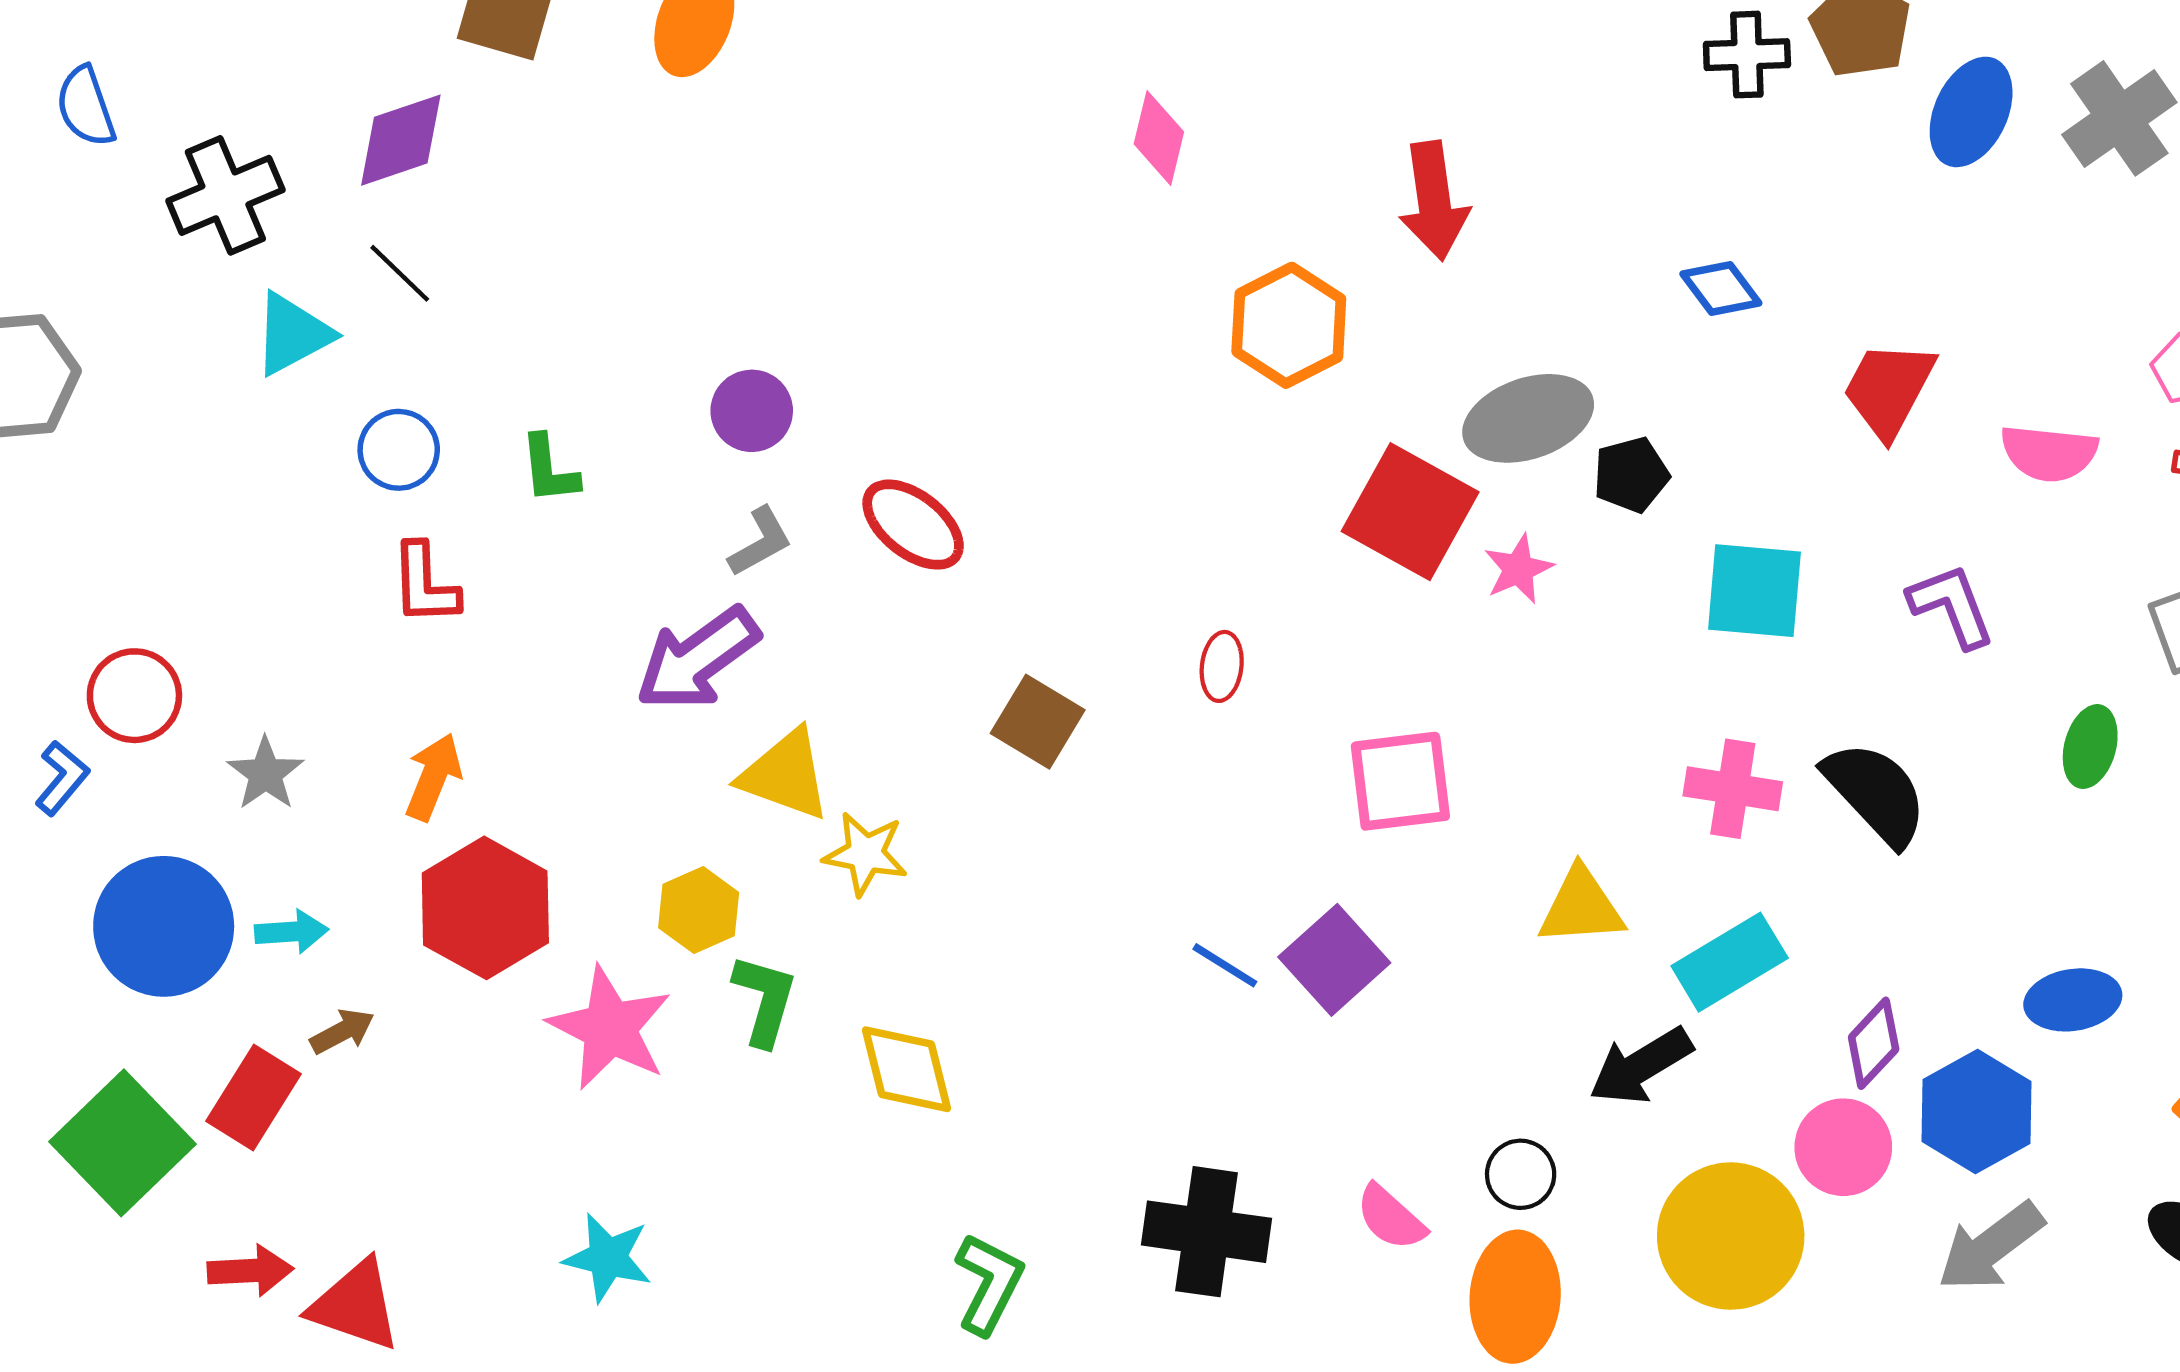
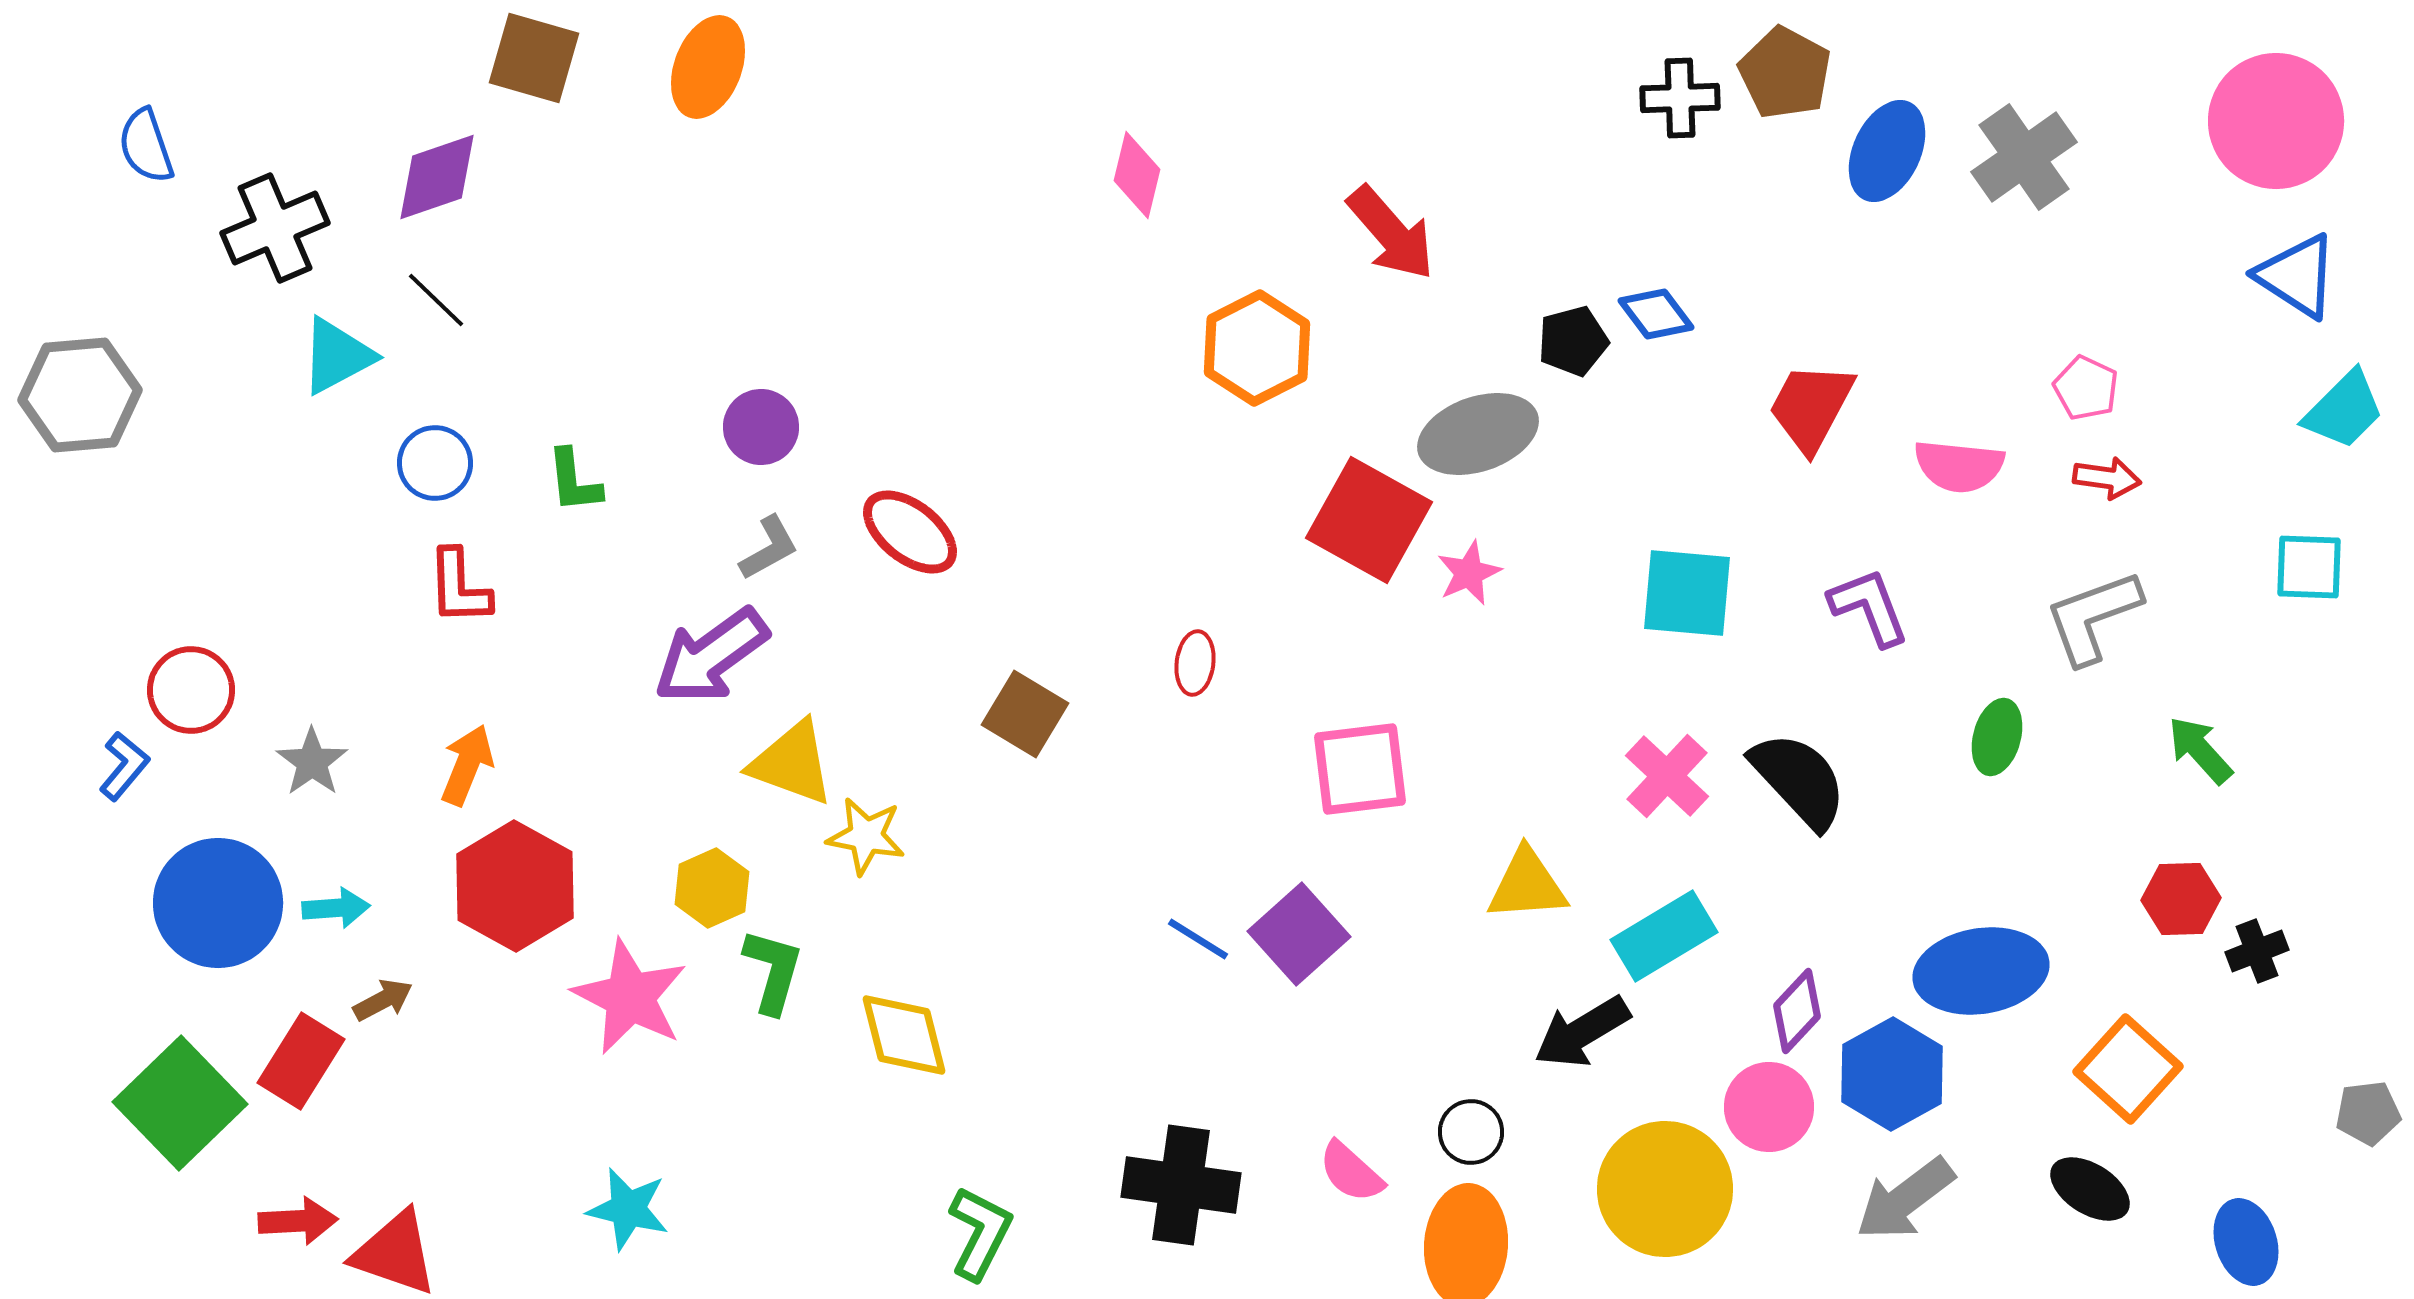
red arrow: (1434, 201) -> (1391, 233), turned -33
black pentagon: (1631, 475) -> (1573, 341), moved
pink cross: (1733, 789) -> (1667, 776), turned 34
blue ellipse: (2073, 1000) -> (1981, 971), size x1.5

